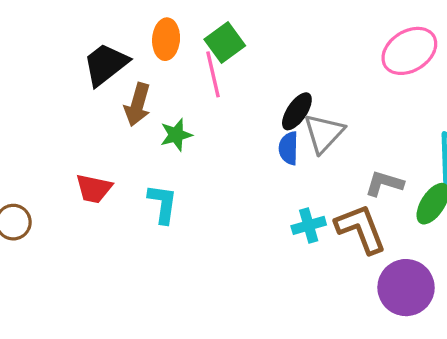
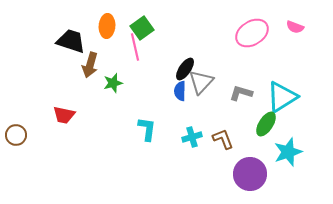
black trapezoid: (106, 64) -> (71, 41), turned 56
gray L-shape: (384, 184) -> (241, 93), moved
cyan L-shape: (163, 204) -> (147, 129), moved
brown L-shape: (361, 229) -> (223, 139), size x0.7

